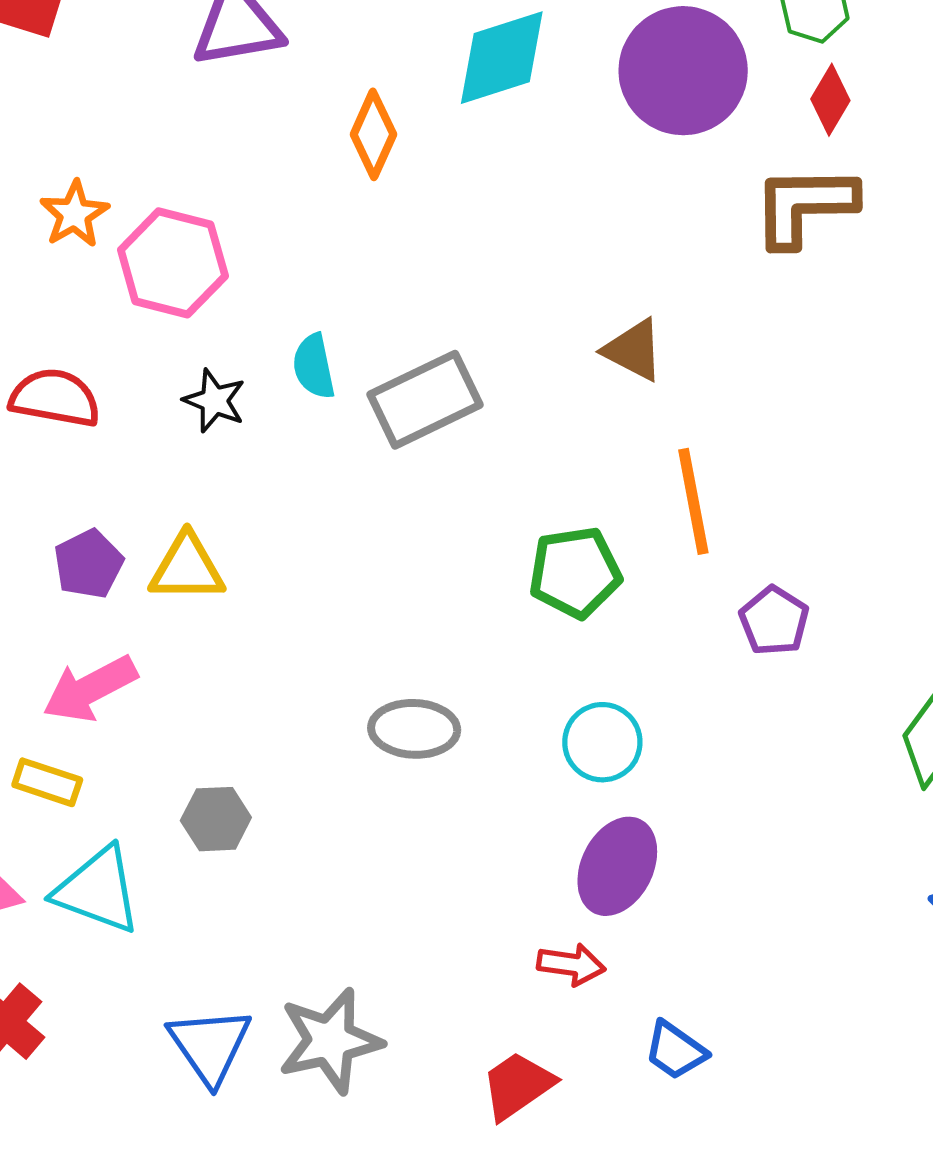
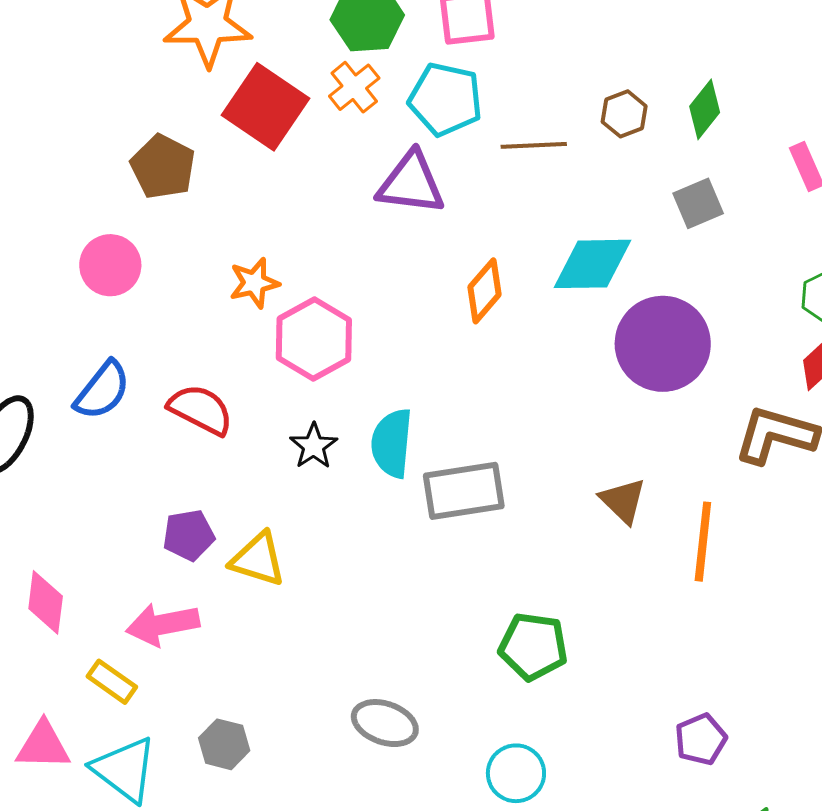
purple circle: (683, 71) -> (663, 344), moved
cyan semicircle: (314, 366) -> (392, 443), size x1.4
orange line: (693, 501) -> (703, 542), moved
purple pentagon: (774, 621) -> (701, 739), moved

